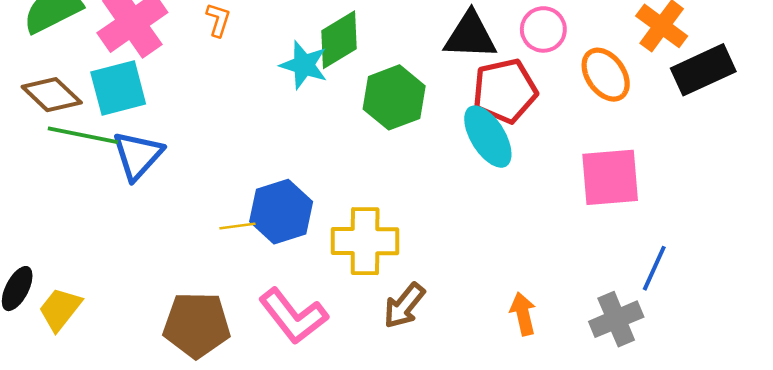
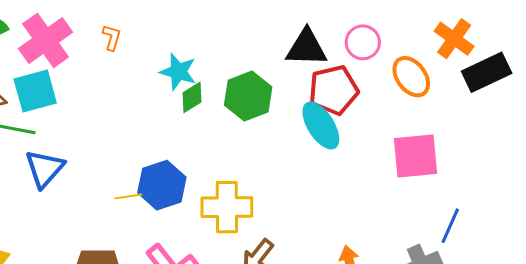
green diamond: (339, 40) -> (192, 97), moved, size x0.7
blue triangle: (138, 155) -> (45, 169), moved

